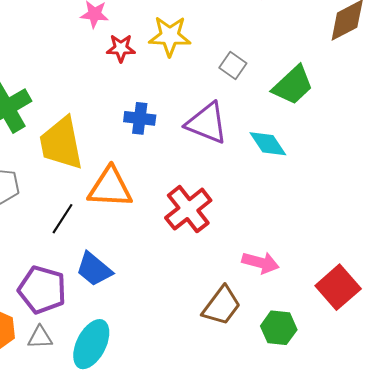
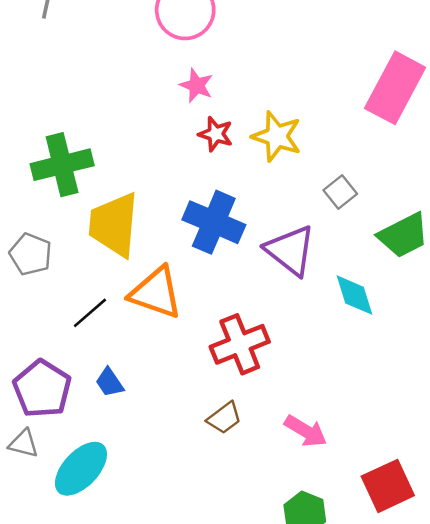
blue cross: (140, 118) -> (214, 222), size x1.6
blue trapezoid: (94, 269) -> (110, 382), size x0.7
brown trapezoid: (222, 306) -> (224, 418), moved, size x0.7

